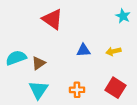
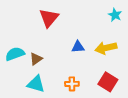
red triangle: (52, 19) -> (49, 18), turned 35
yellow arrow: (113, 51) -> (106, 48), size x1.5
cyan triangle: (38, 90) -> (36, 84), turned -48

